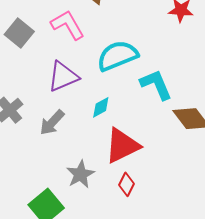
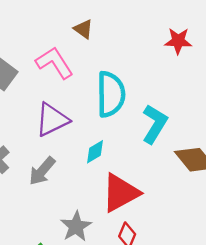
cyan semicircle: (117, 56) -> (111, 94), turned 114
cyan L-shape: (156, 85) -> (155, 124), turned 57

